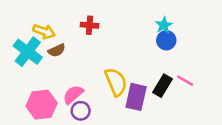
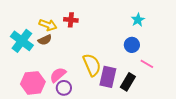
cyan star: (164, 25) -> (138, 20), moved
yellow arrow: (44, 31) -> (48, 25), moved
blue circle: (166, 40) -> (132, 45), moved
black rectangle: (162, 86) -> (128, 82), moved

